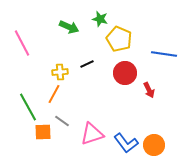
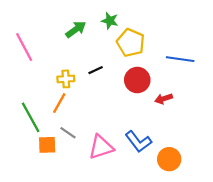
green arrow: (69, 27) -> (76, 29), turned -60
red arrow: (149, 90) -> (164, 99), turned 98
blue L-shape: (126, 143) -> (138, 142), moved

